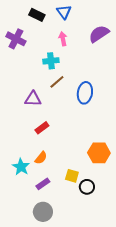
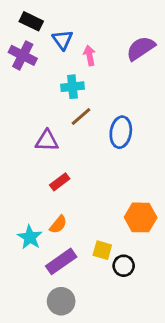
blue triangle: (64, 12) -> (63, 40), moved
black rectangle: (37, 15) -> (31, 21), moved
purple rectangle: (43, 184) -> (61, 261), size x1.5

